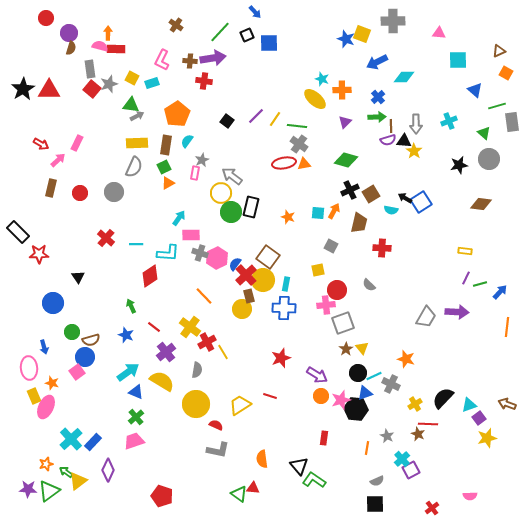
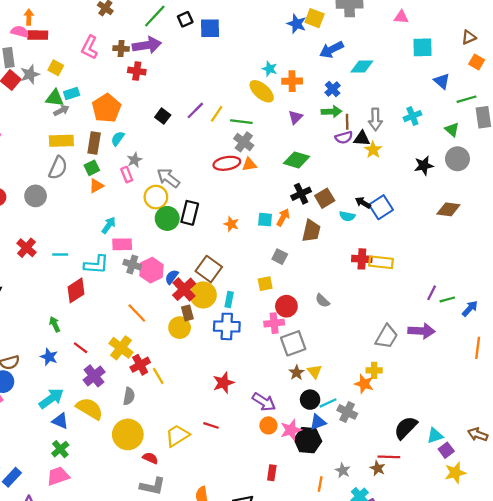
cyan rectangle: (152, 83) -> (72, 94), moved
pink rectangle: (195, 173) -> (127, 175), turned -32
red cross: (382, 248) -> (362, 259), moved
yellow rectangle: (465, 251) -> (381, 262), moved, size x1.5
yellow cross: (415, 404) -> (374, 370), moved, turned 32

